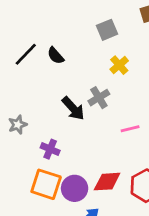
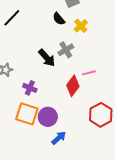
black semicircle: (56, 56) -> (59, 19), moved
red diamond: (107, 182) -> (73, 86), moved, turned -50

